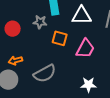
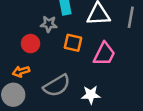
red circle: (13, 29) -> (31, 44), moved
white star: (88, 85) -> (91, 95), moved

